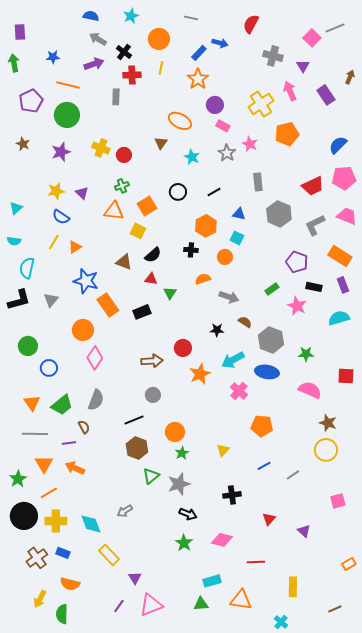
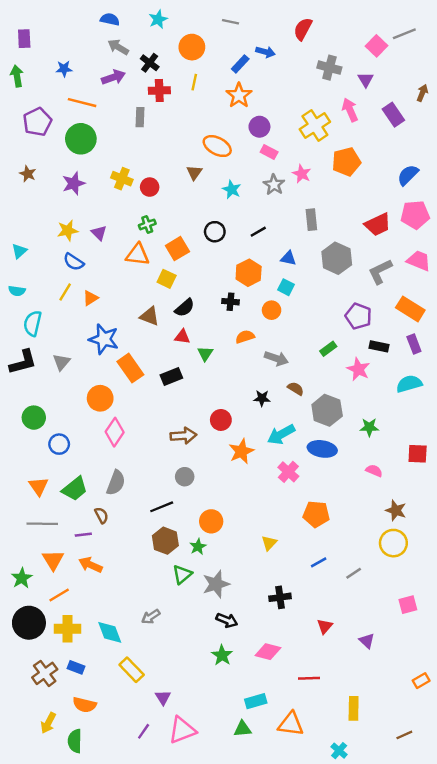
pink semicircle: (310, 390) -> (374, 471), size x0.6
green star: (182, 453) -> (198, 547), moved

